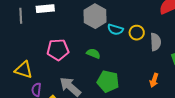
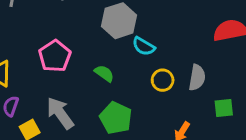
yellow circle: (137, 33) -> (163, 80), moved
pink pentagon: (58, 50) -> (55, 56), turned 30

